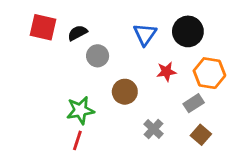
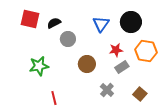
gray rectangle: (194, 103) -> (122, 67), moved
green star: (80, 110) -> (39, 66), moved
red line: (77, 140) -> (54, 98), turned -32

